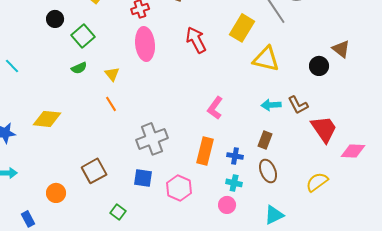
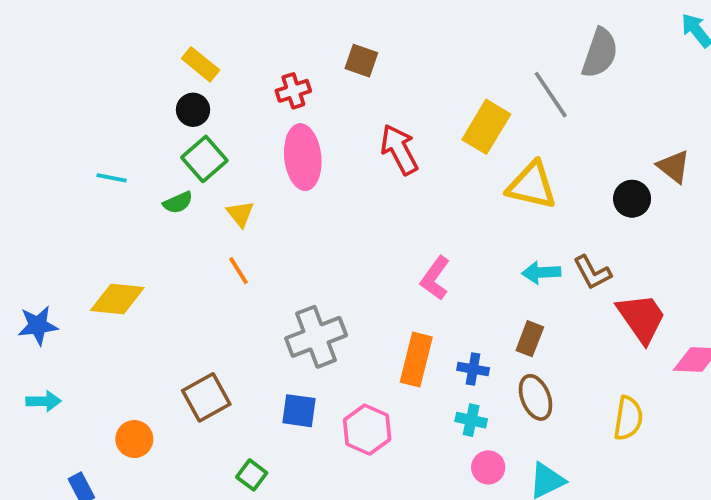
black circle: (55, 19) -> (193, 110), moved
green square: (83, 36) -> (204, 159), moved
cyan line: (12, 66) -> (112, 178), moved, turned -35
yellow semicircle: (317, 182) -> (628, 418), turned 135
pink circle: (227, 205) -> (488, 467), moved

